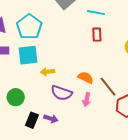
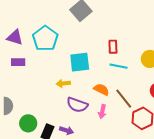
cyan line: (96, 13) -> (119, 66), moved
cyan square: (28, 55) -> (80, 62), moved
green circle: (16, 97) -> (28, 123), moved

